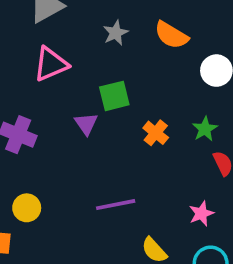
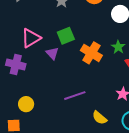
pink triangle: (51, 64) -> (31, 38), moved
orange cross: (156, 133) -> (91, 53), size x1.5

